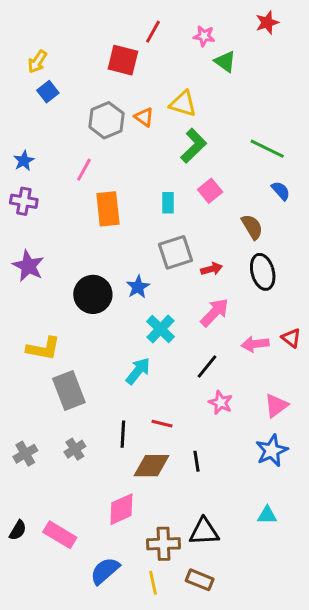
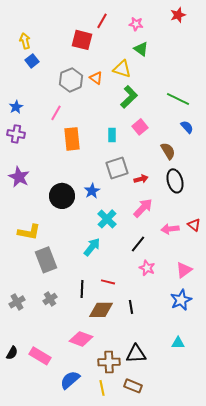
yellow arrow: (37, 62) -> (25, 41), turned 133
green triangle: (225, 62) -> (141, 49), moved
pink diamond: (121, 509) -> (81, 339), turned 45

